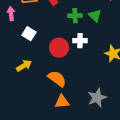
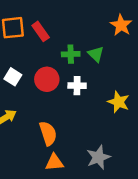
red circle: (59, 48) -> (47, 79), moved
orange semicircle: (57, 79) -> (48, 133), turned 36

